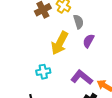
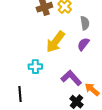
gray semicircle: (78, 22) -> (85, 23), moved

